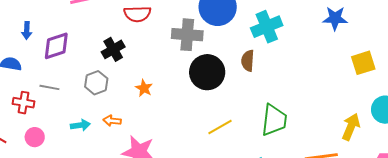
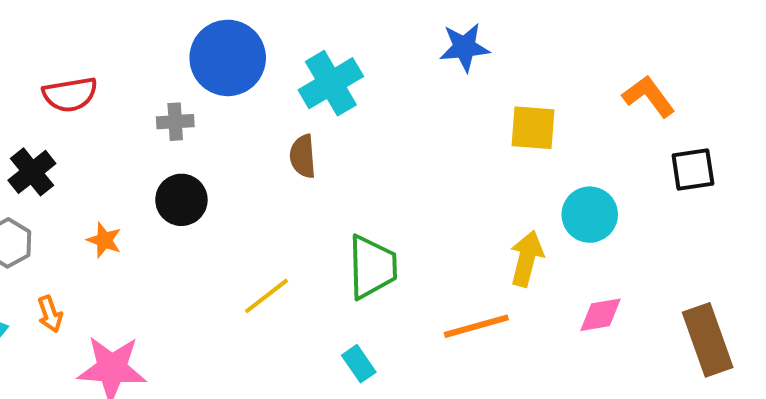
gray cross: (187, 35) -> (175, 122), size x0.6
yellow square: (363, 63) -> (533, 128), turned 30
black circle: (207, 72) -> (181, 200), moved, size x0.7
orange arrow: (112, 121) -> (50, 314), turned -108

